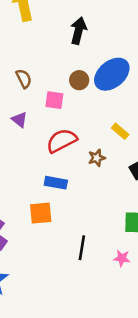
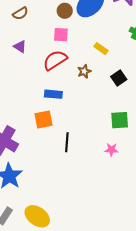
brown semicircle: (24, 79) -> (20, 13), turned 91
pink square: (54, 100) -> (61, 35), moved
black line: (82, 248) -> (67, 142), moved

